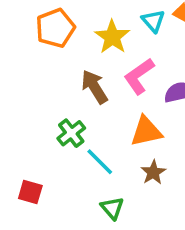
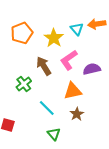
green cross: (71, 133) -> (24, 84), moved

